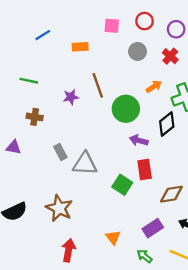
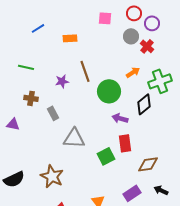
red circle: (145, 21) -> (134, 13), moved
pink square: (112, 26) -> (105, 18), moved
gray circle: (138, 51) -> (131, 36), moved
gray rectangle: (60, 152) -> (53, 113), moved
green square: (122, 185) -> (106, 156), turned 30

